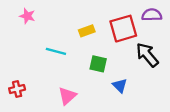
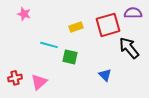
green square: (98, 64) -> (70, 57), moved
pink triangle: (67, 96) -> (39, 82), moved

